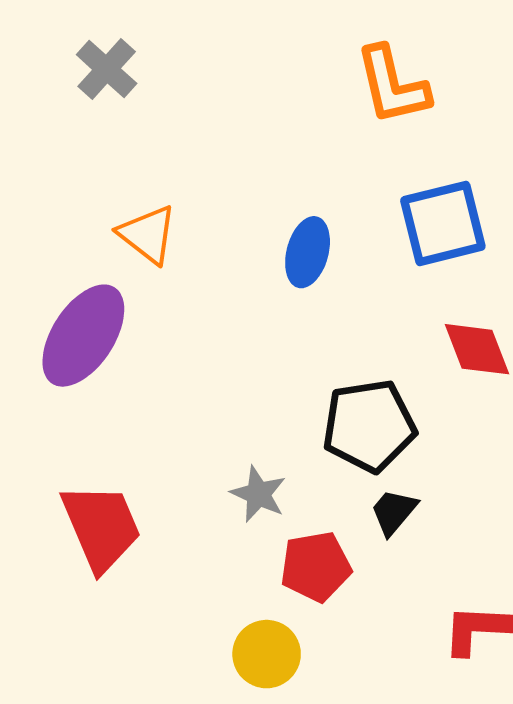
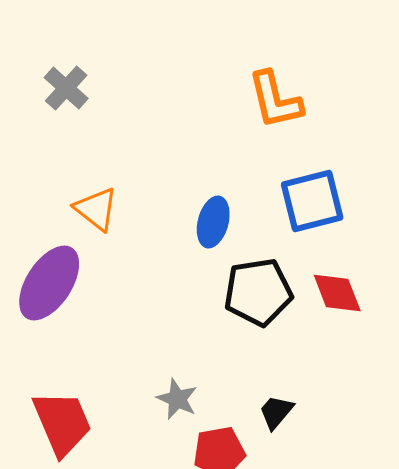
black pentagon: (369, 426) -> (258, 292), moved

